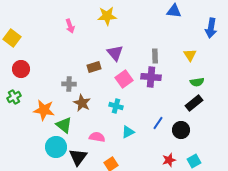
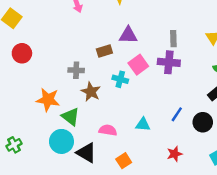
purple triangle: (115, 53) -> (128, 35), turned -48
green cross: (14, 97) -> (14, 145), moved
cyan cross: (116, 106) -> (120, 79), moved
cyan triangle: (128, 132) -> (143, 124), turned 32
black triangle: (78, 157) -> (86, 153), turned -36
red star: (169, 160) -> (174, 154), moved

